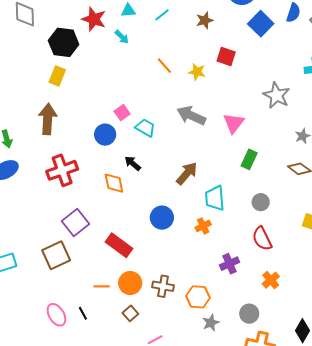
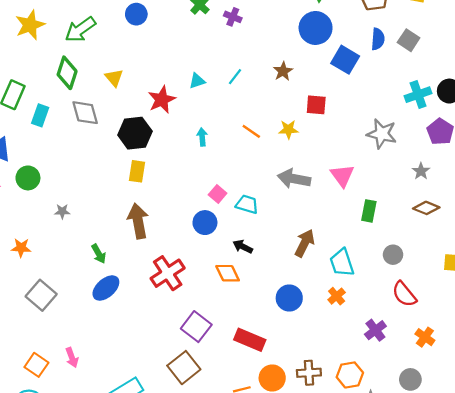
red star: (94, 19) -> (162, 100), turned -30
cyan arrow: (122, 37) -> (202, 137), moved, turned -126

